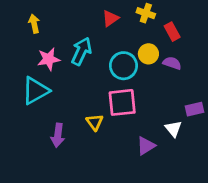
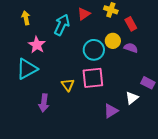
cyan arrow: (81, 51) -> (62, 25), moved
pink star: (49, 59) -> (37, 45), turned -30
purple rectangle: (194, 109) -> (148, 83), turned 40
yellow triangle: (95, 122) -> (68, 85), moved
white triangle: (173, 129) -> (132, 98), turned 32

